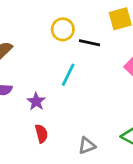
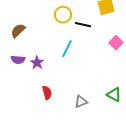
purple star: (36, 101) -> (37, 63), moved

